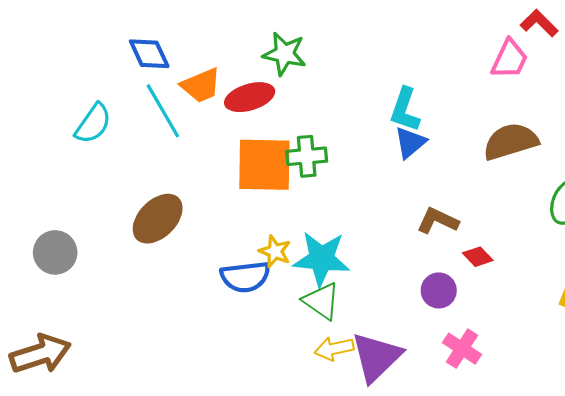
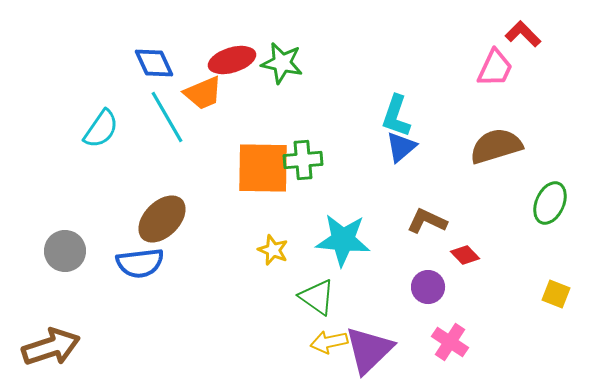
red ellipse: (250, 97) -> (232, 60), moved
cyan star: (321, 259) -> (343, 240), moved
blue semicircle: (245, 277) -> (140, 263), moved

